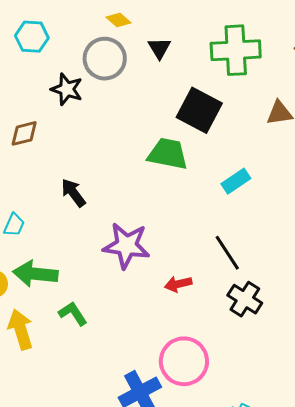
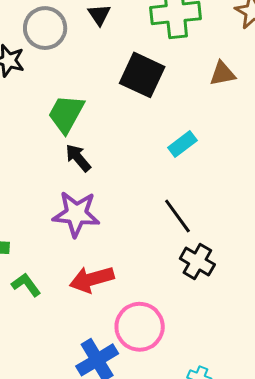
green trapezoid: (168, 154) -> (66, 114), moved, turned -69
black arrow: (73, 193) -> (78, 158), moved
red arrow: (178, 284) -> (92, 279), moved, size x1.6

